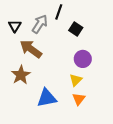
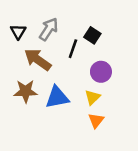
black line: (59, 12) -> (73, 49), moved
brown star: (21, 75) -> (26, 91), turned 30
blue triangle: (47, 98) -> (57, 97), moved

